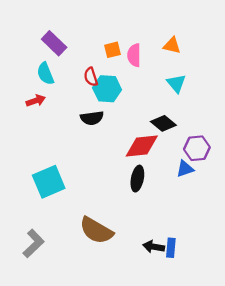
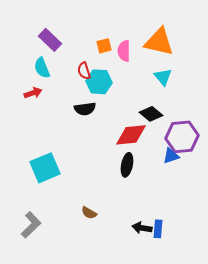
orange triangle: (172, 45) -> (159, 42), size x1.8
purple hexagon: (197, 148) -> (182, 137), size x1.4
brown semicircle: (96, 230) -> (89, 213), size x0.5

